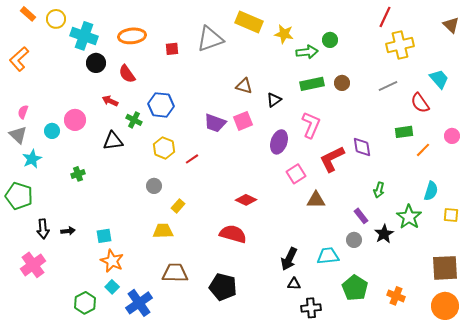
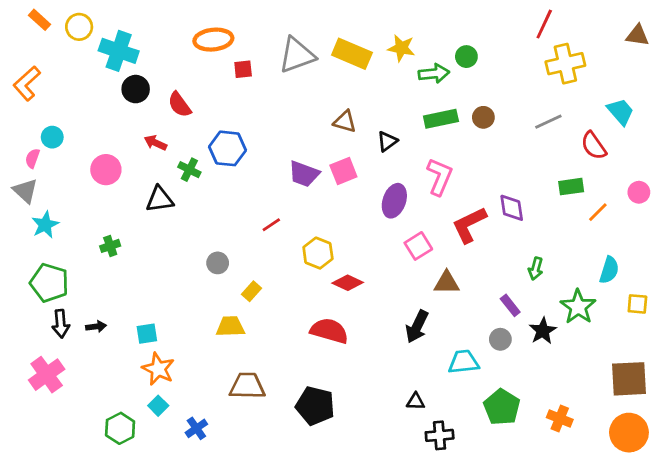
yellow rectangle: (249, 22) -> (352, 54), moved
brown triangle: (451, 25) -> (637, 35), turned -36
orange ellipse: (132, 36) -> (213, 40), moved
cyan circle: (52, 131) -> (52, 137), moved
yellow hexagon: (164, 148) -> (318, 253), moved
green pentagon: (19, 196) -> (49, 283), moved
black arrow: (289, 259) -> (417, 327), moved
blue cross: (139, 303) -> (196, 428), size x0.6

